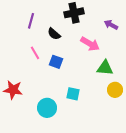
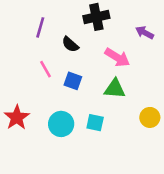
green triangle: (105, 68) -> (115, 89), moved
red star: (13, 90) -> (17, 117), turned 30
cyan circle: (47, 108) -> (61, 124), moved

